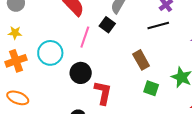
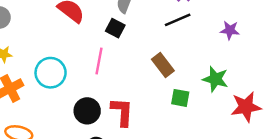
pink line: (85, 37) -> (99, 61), moved
black circle: (81, 73) -> (87, 111), moved

